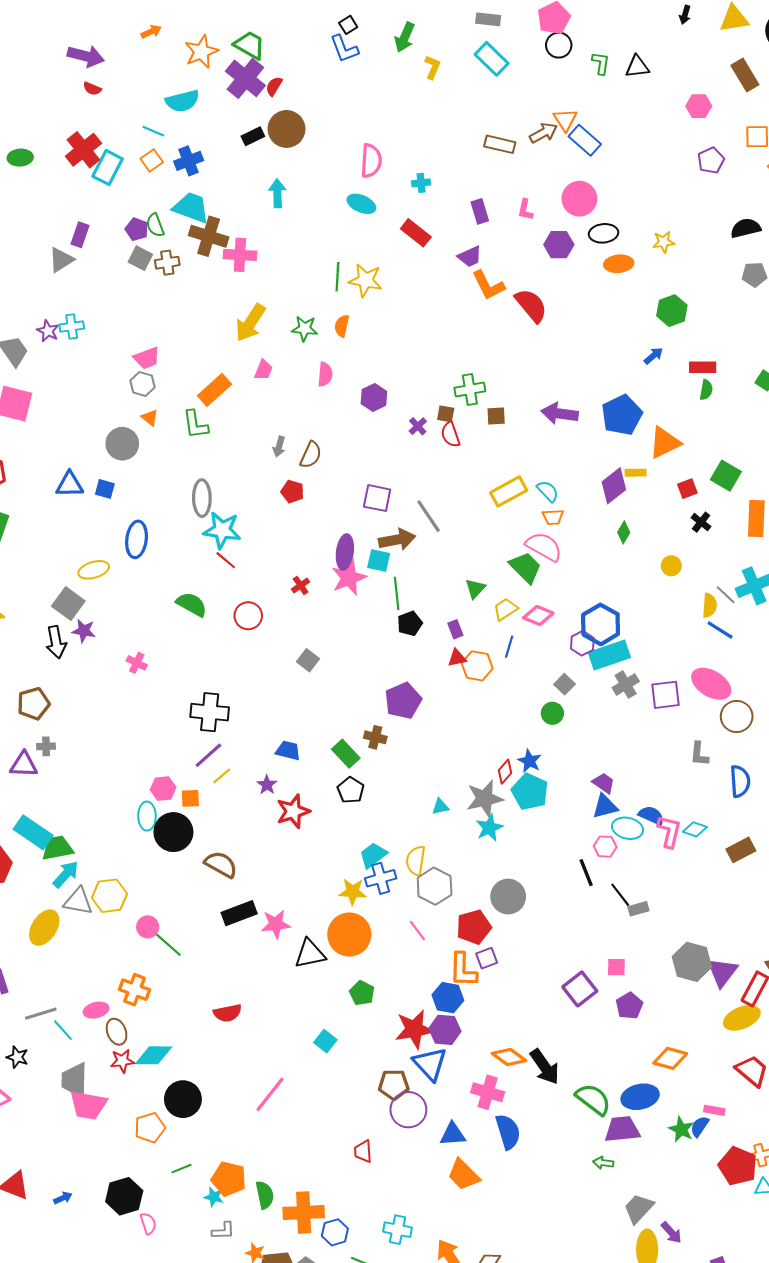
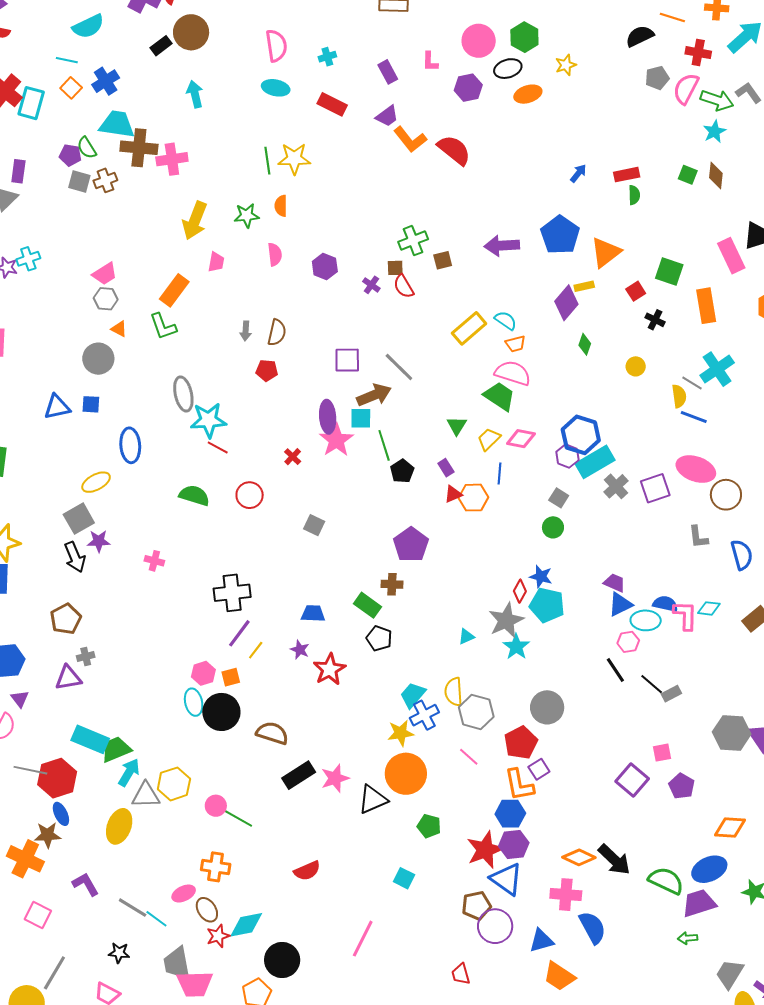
green hexagon: (672, 311) -> (524, 37), moved
gray square: (68, 604) -> (79, 519), turned 36
gray line: (41, 1014) -> (133, 908), turned 60

